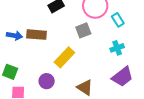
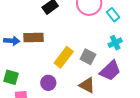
gray square: (83, 30) -> (88, 57), moved, turned -35
purple trapezoid: (122, 77) -> (110, 71), moved

